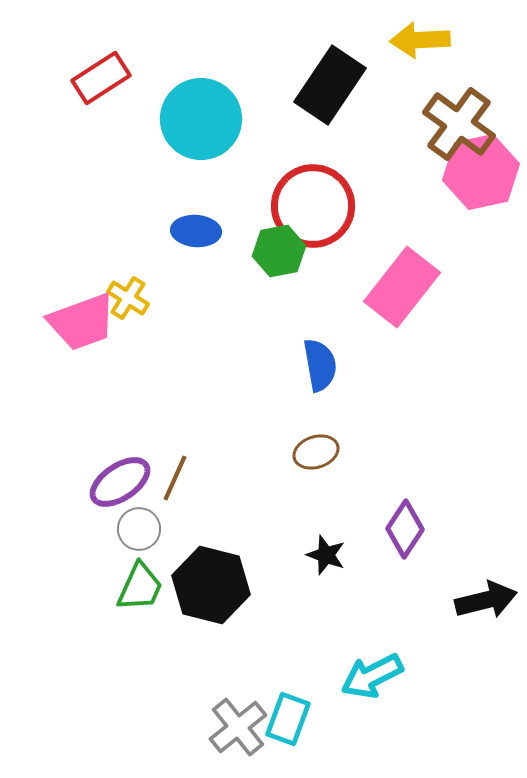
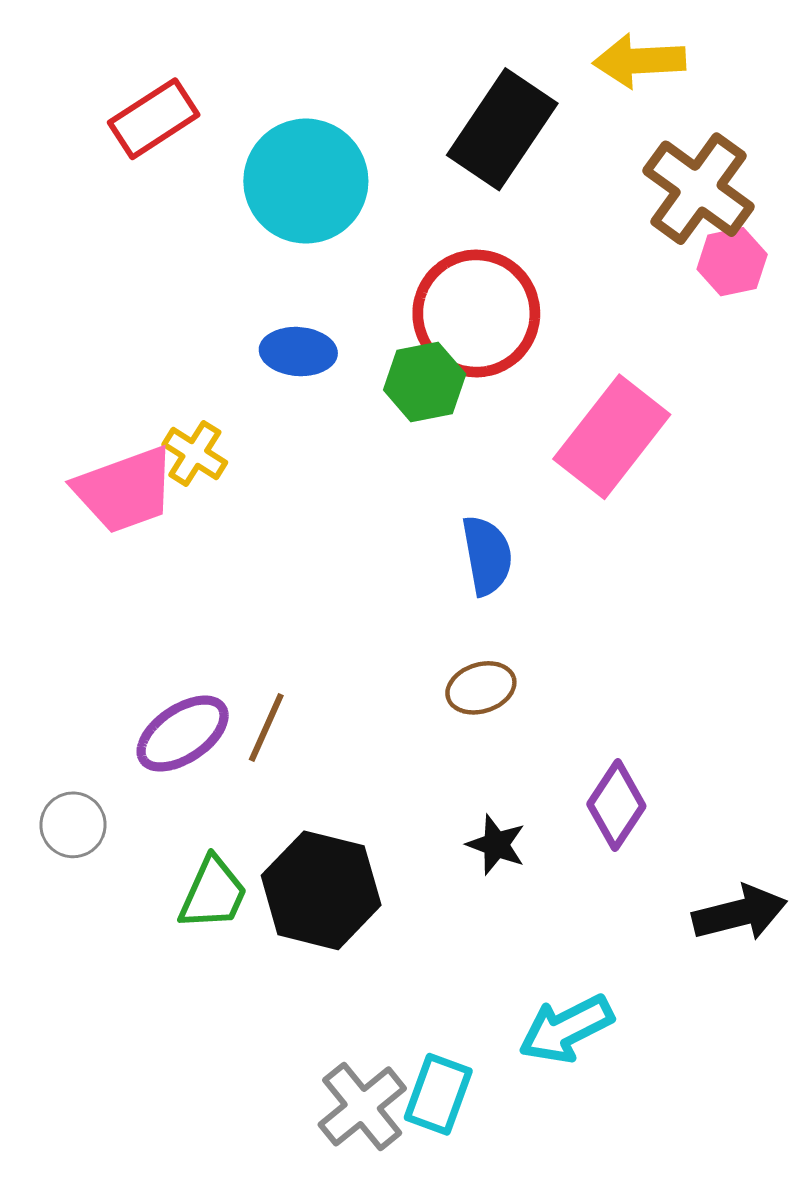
pink hexagon: (481, 172) -> (732, 262), size x0.6
gray circle: (139, 529) -> (73, 825), moved

